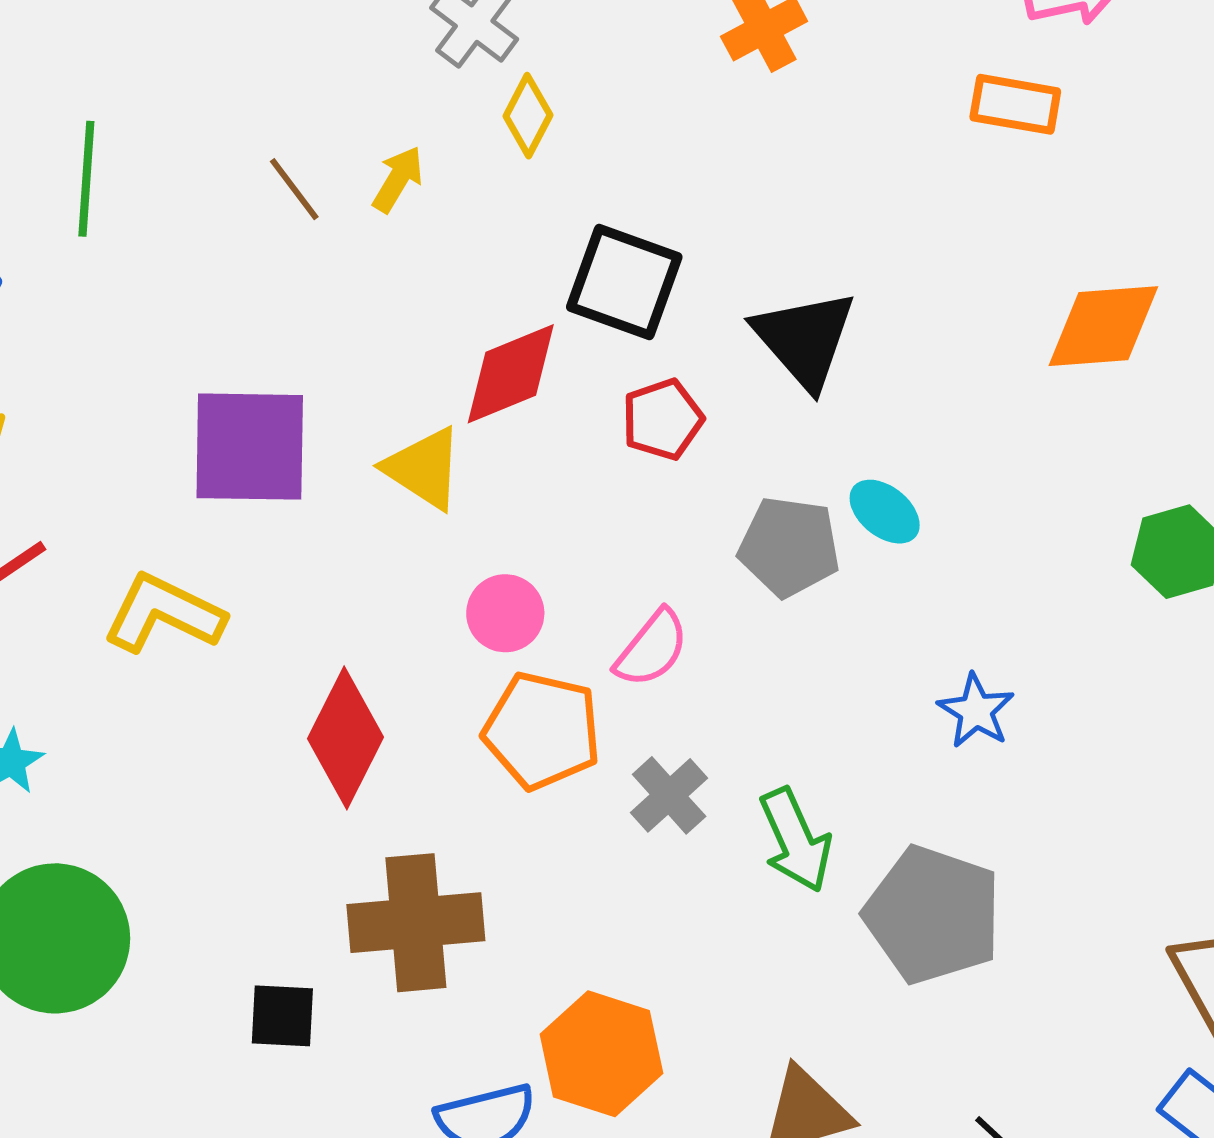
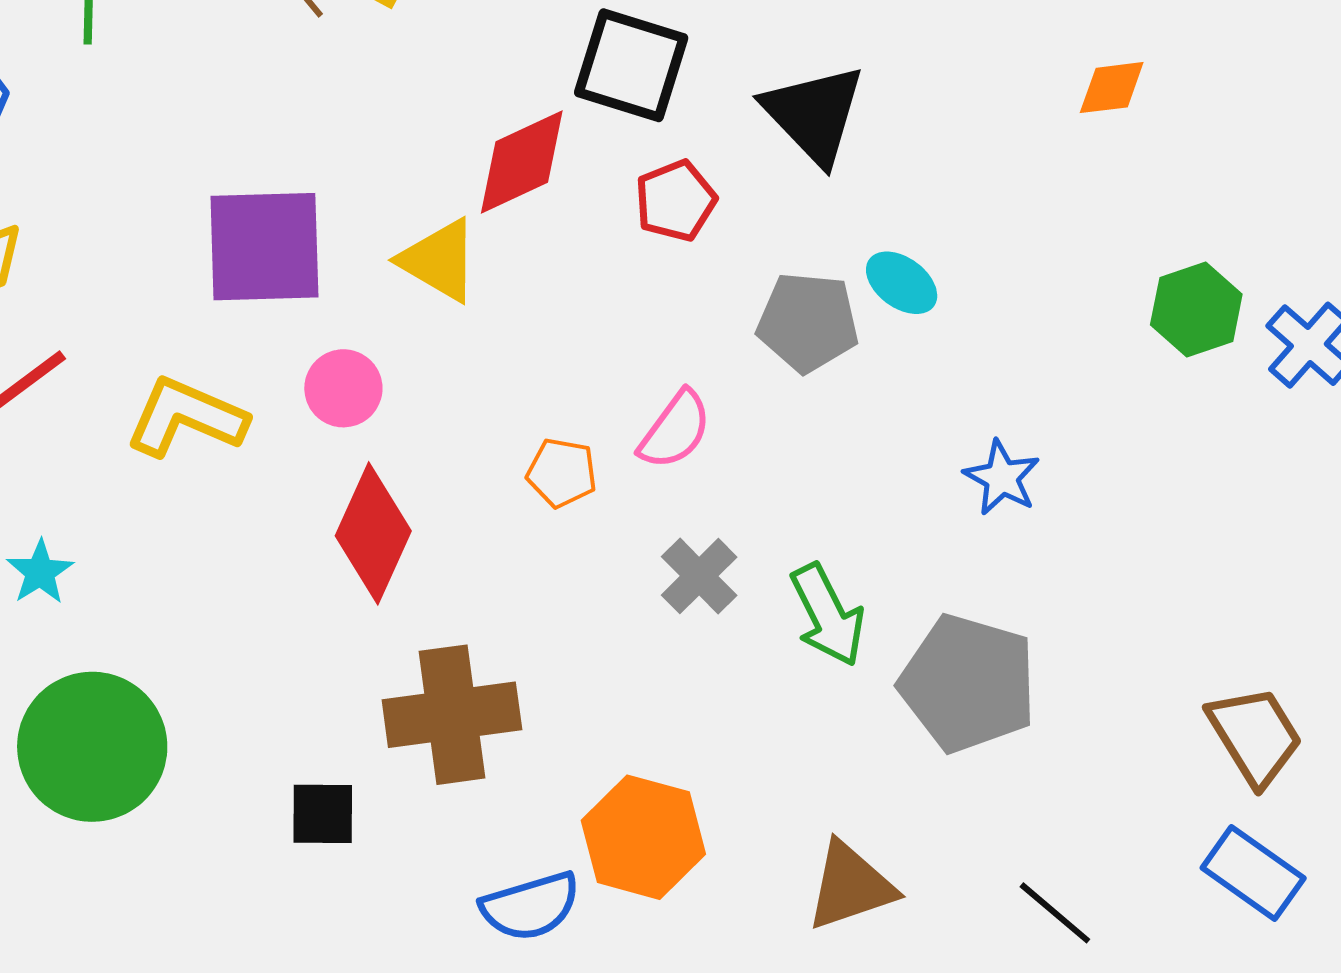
orange diamond: (1103, 326) -> (1112, 88), size x0.6
pink circle: (505, 613) -> (343, 388), moved
orange pentagon: (542, 731) -> (562, 473), moved, size x0.6

